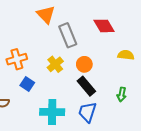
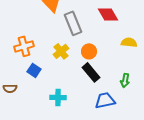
cyan cross: (52, 112) -> (58, 97), size x0.7
blue trapezoid: (87, 112) -> (105, 100), moved, turned 60

